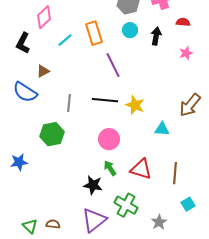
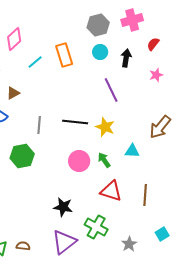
red semicircle: (183, 22) -> (153, 44), turned -56
purple line: (113, 65) -> (111, 90), moved
green arrow: (110, 168) -> (104, 160), moved
cyan square: (188, 204) -> (162, 234), moved

